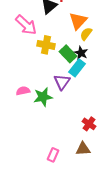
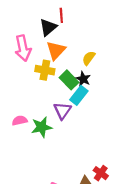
orange triangle: (78, 21) -> (56, 50), moved
pink arrow: (26, 25) -> (23, 48), turned 35
red cross: (89, 124) -> (101, 173), moved

